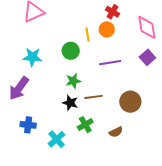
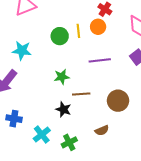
green circle: (71, 51) -> (60, 36), moved
black star: (70, 103) -> (63, 109), moved
green cross: (85, 125) -> (69, 142), moved

